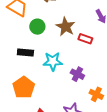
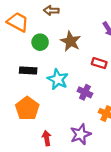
red rectangle: (85, 39) -> (99, 63), moved
cyan star: (53, 61) -> (58, 79), turned 30

